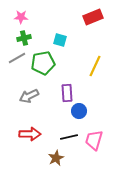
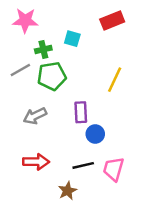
pink star: (21, 17) -> (25, 21), size x1.5
green cross: (24, 38) -> (43, 49), moved
cyan square: (60, 40) -> (72, 39), moved

